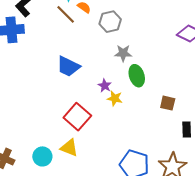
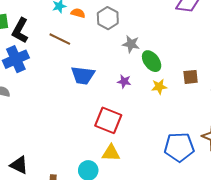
brown line: (66, 14) -> (60, 39), moved
gray star: (123, 53) -> (131, 44), turned 30
yellow star: (115, 98) -> (159, 87), moved

